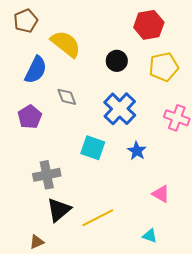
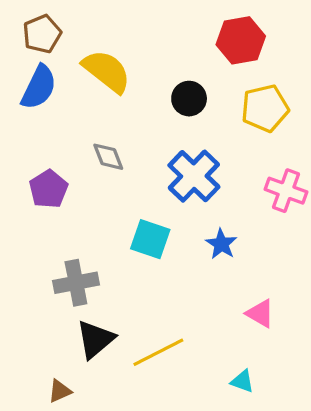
blue semicircle: (36, 70) -> (39, 87), moved

